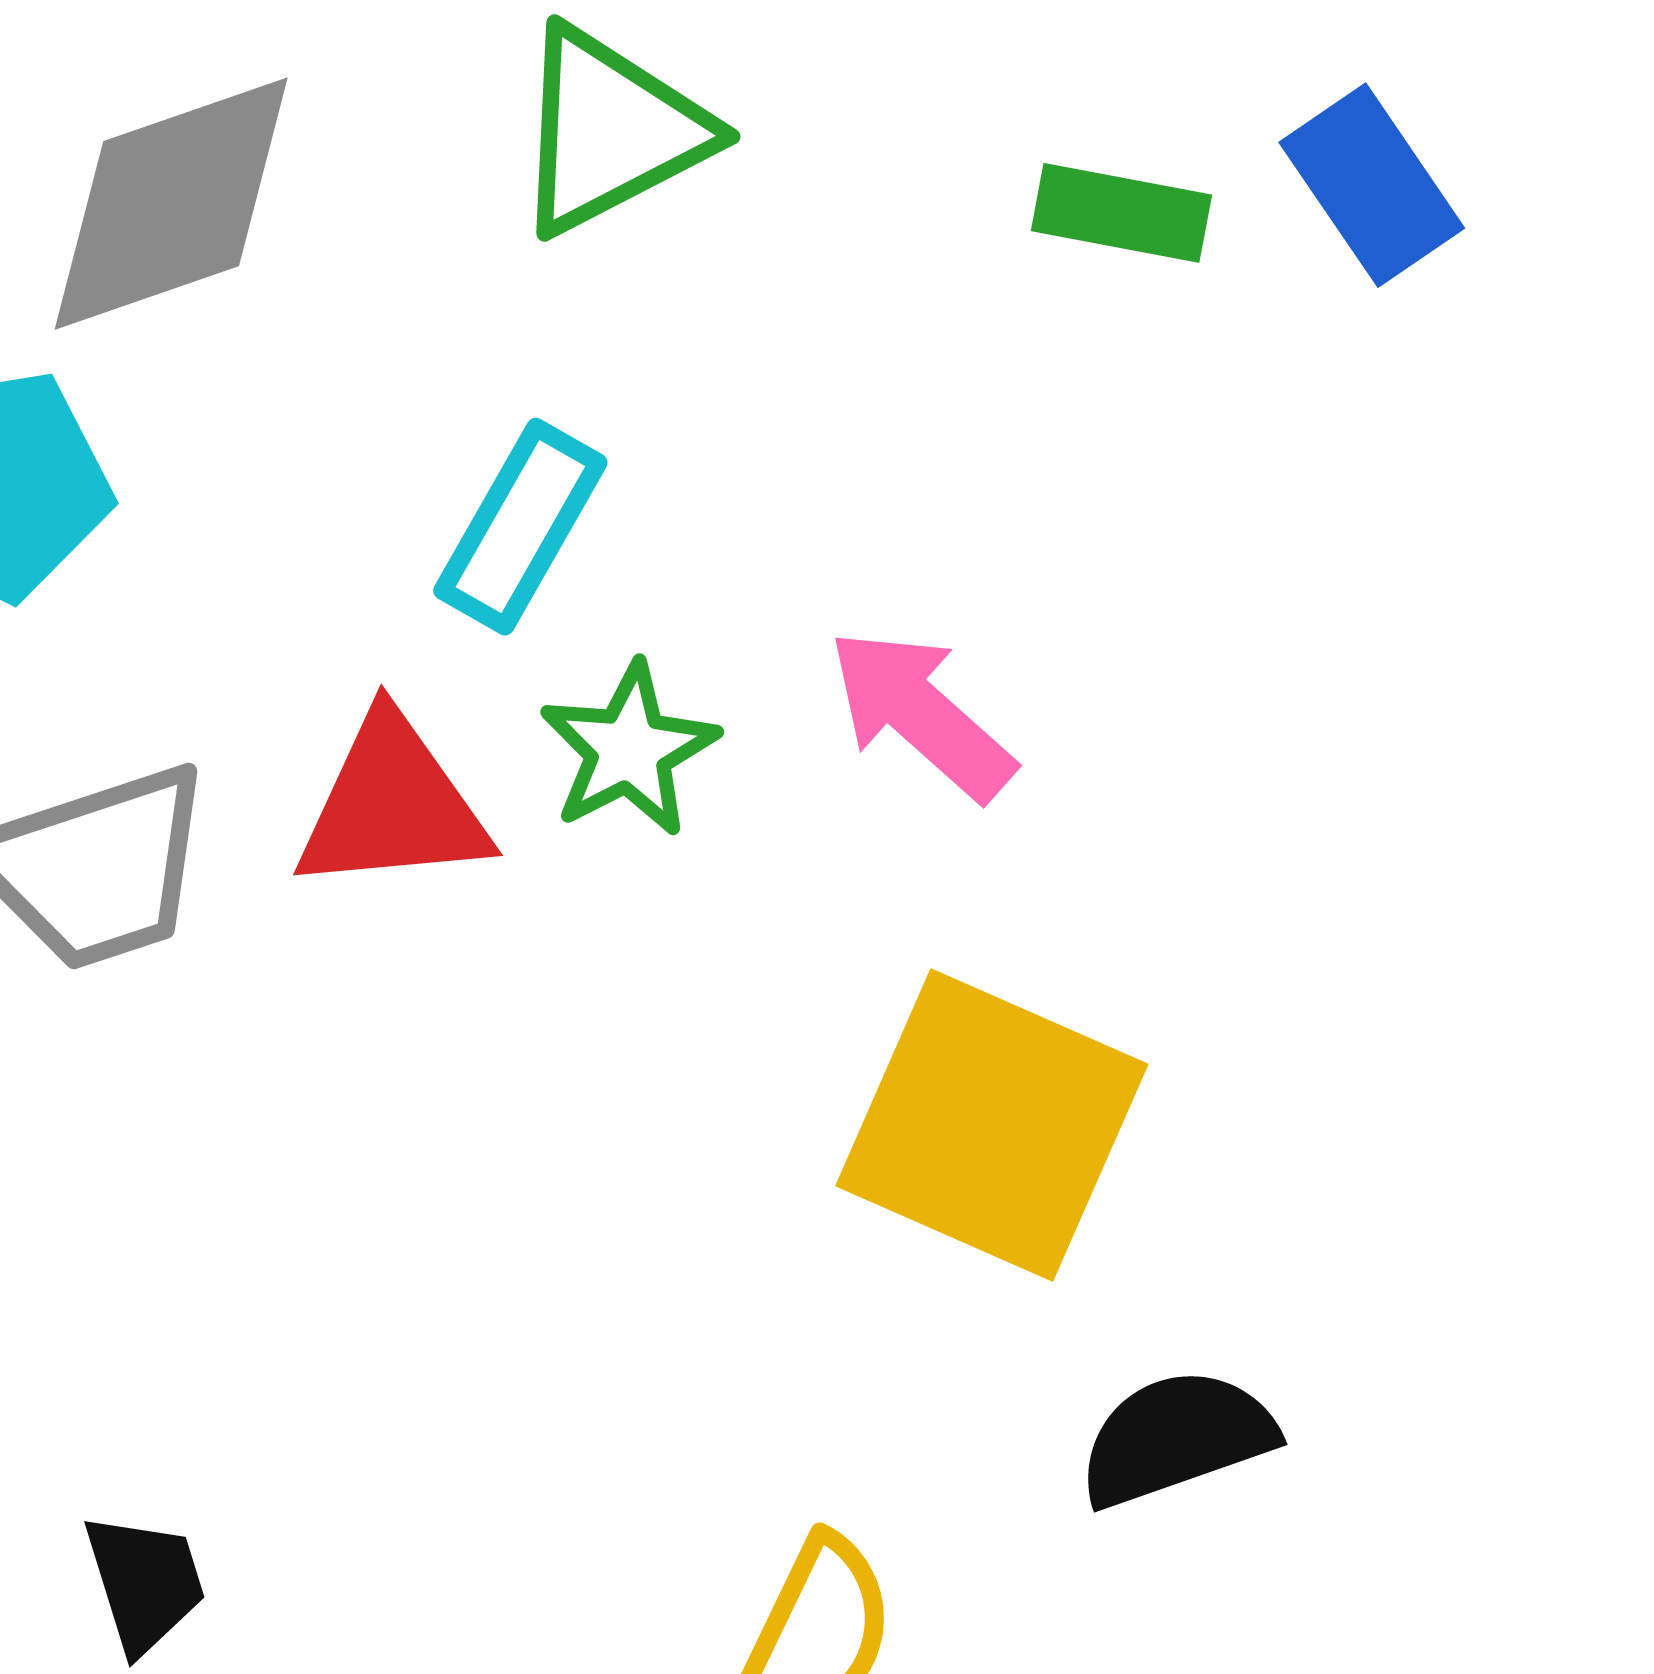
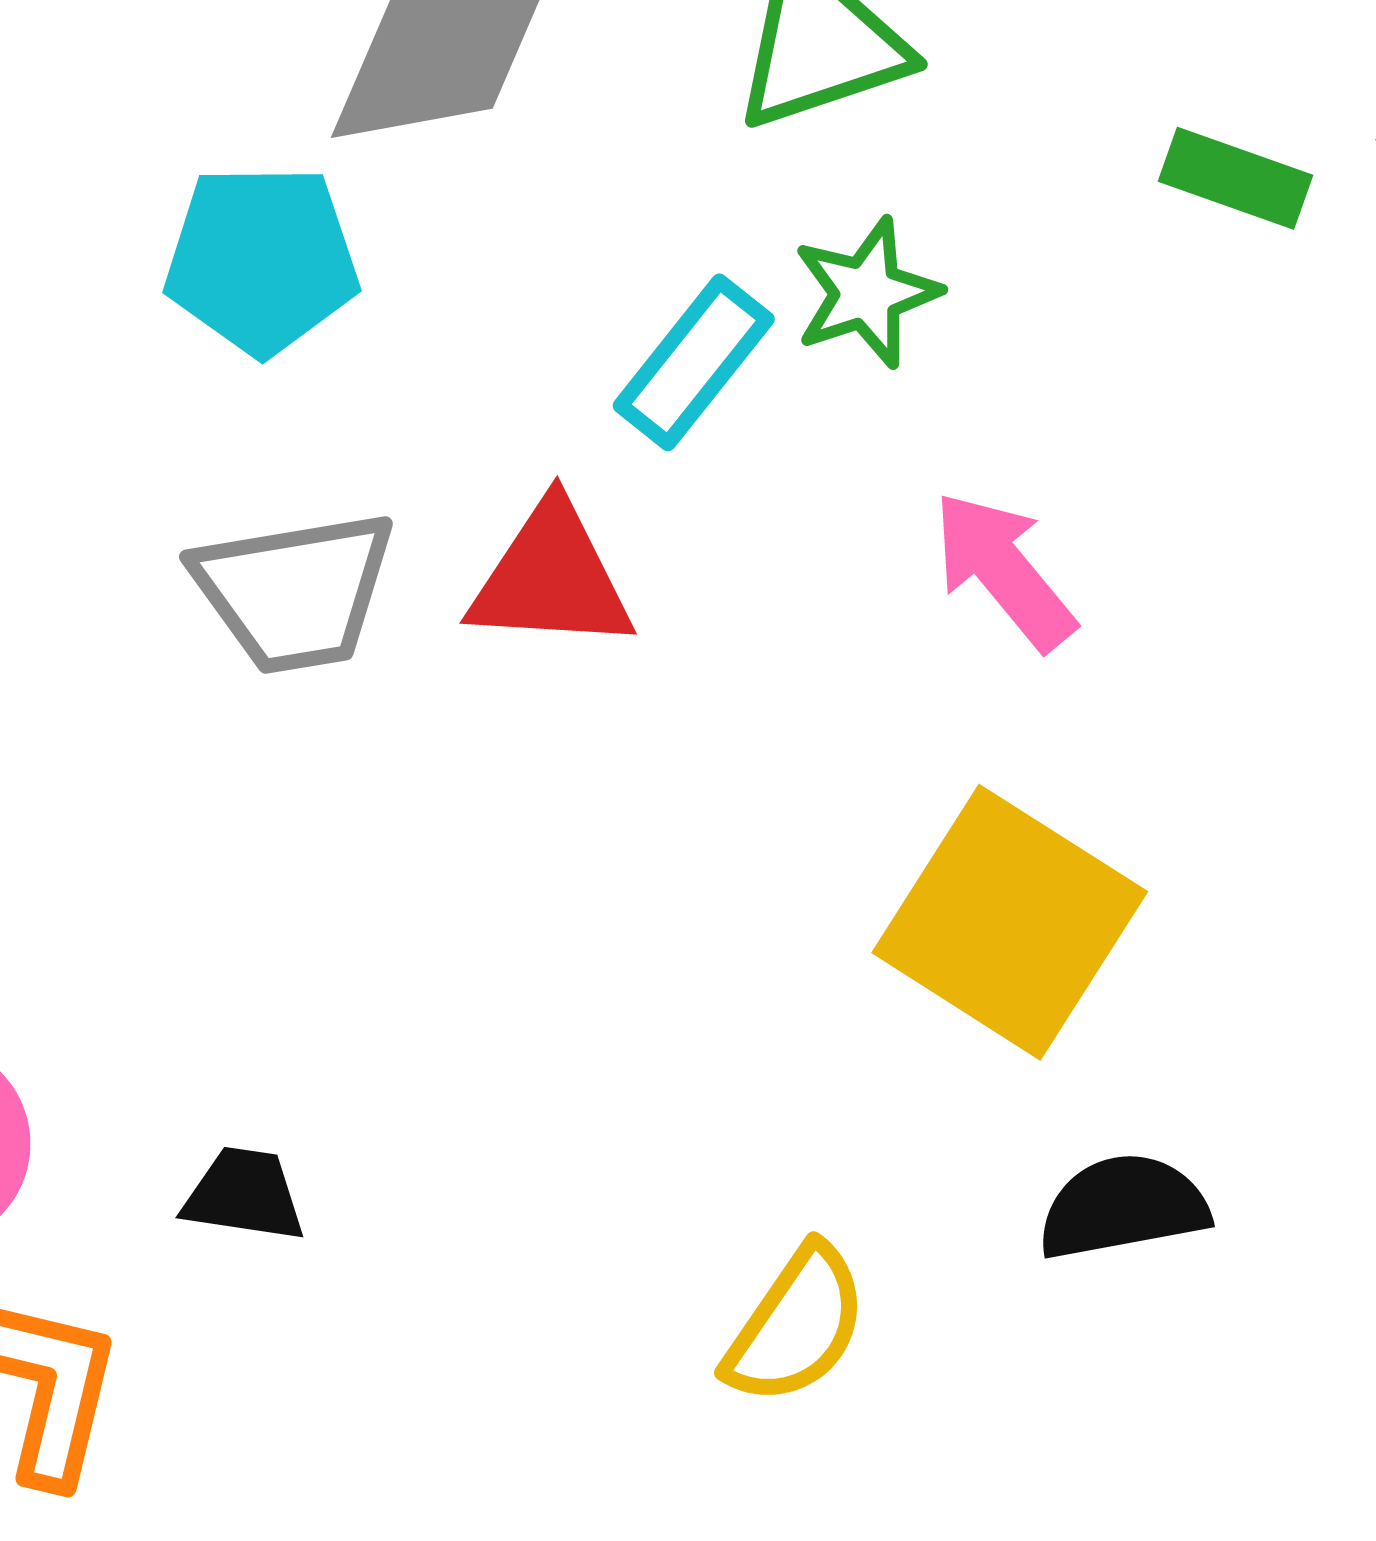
green star: (629, 750) -> (867, 293), moved
black trapezoid: (145, 1583) -> (244, 1195), turned -73

